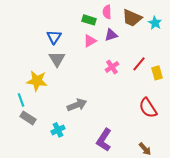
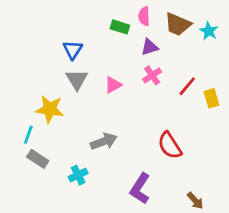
pink triangle: (90, 41) -> (113, 85), moved
pink cross: (112, 67) -> (152, 75), moved
cyan line: (21, 100) -> (28, 135), turned 40
red semicircle: (148, 108) -> (170, 145), moved

